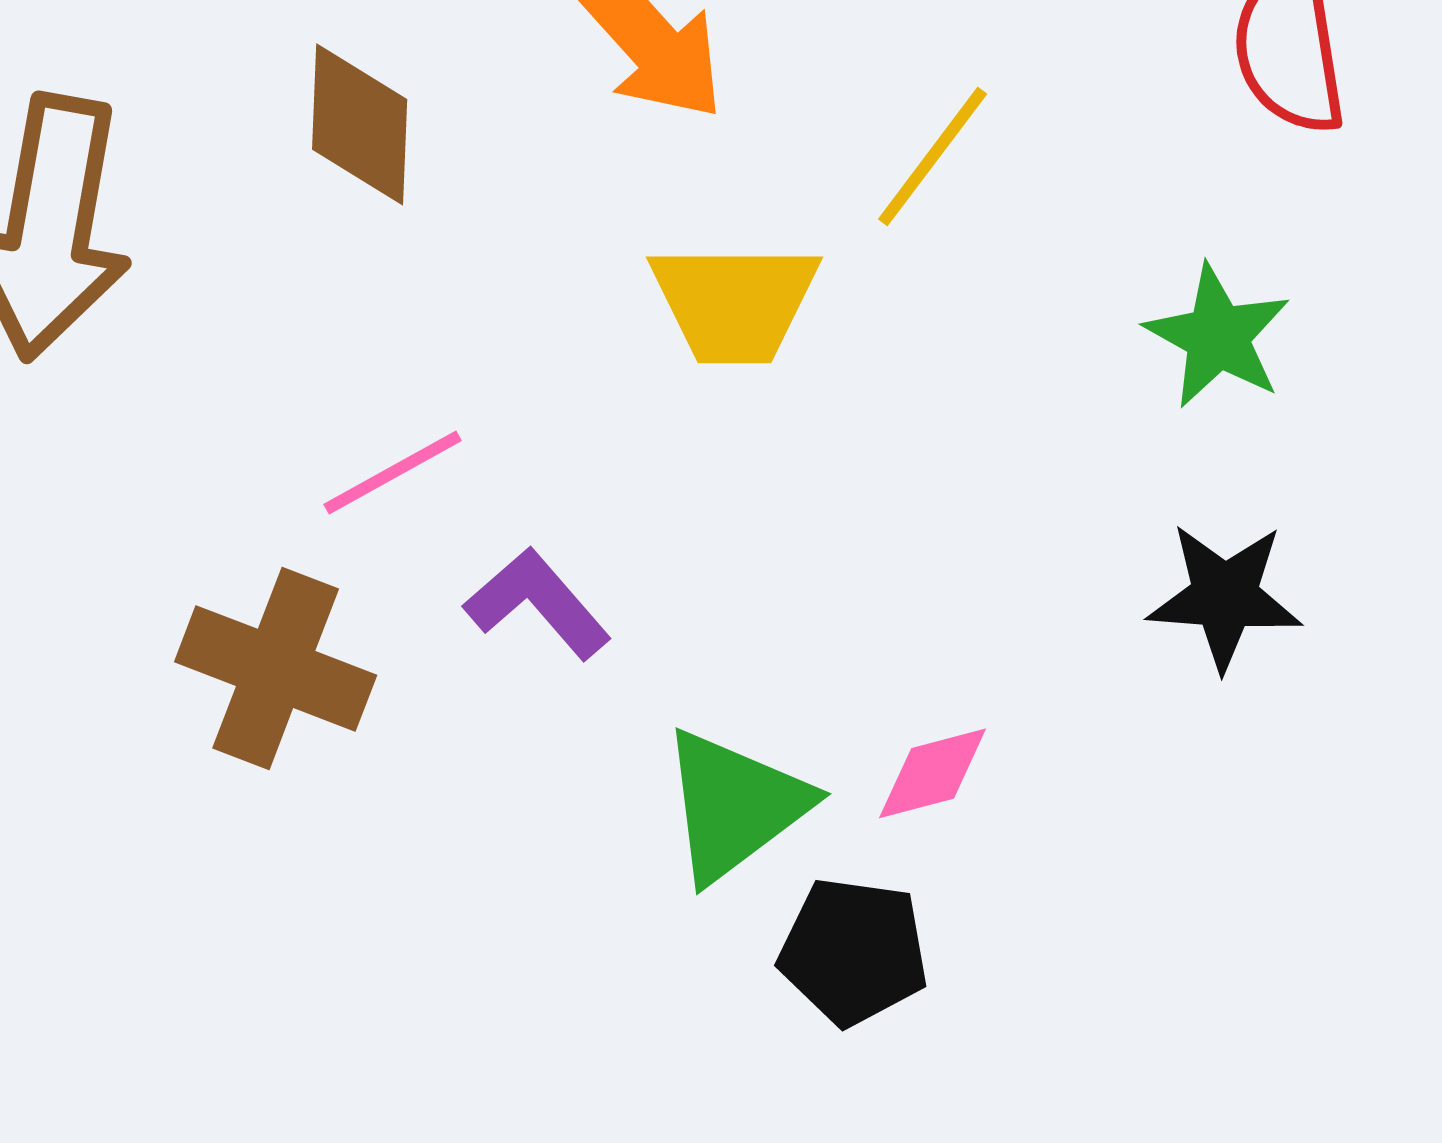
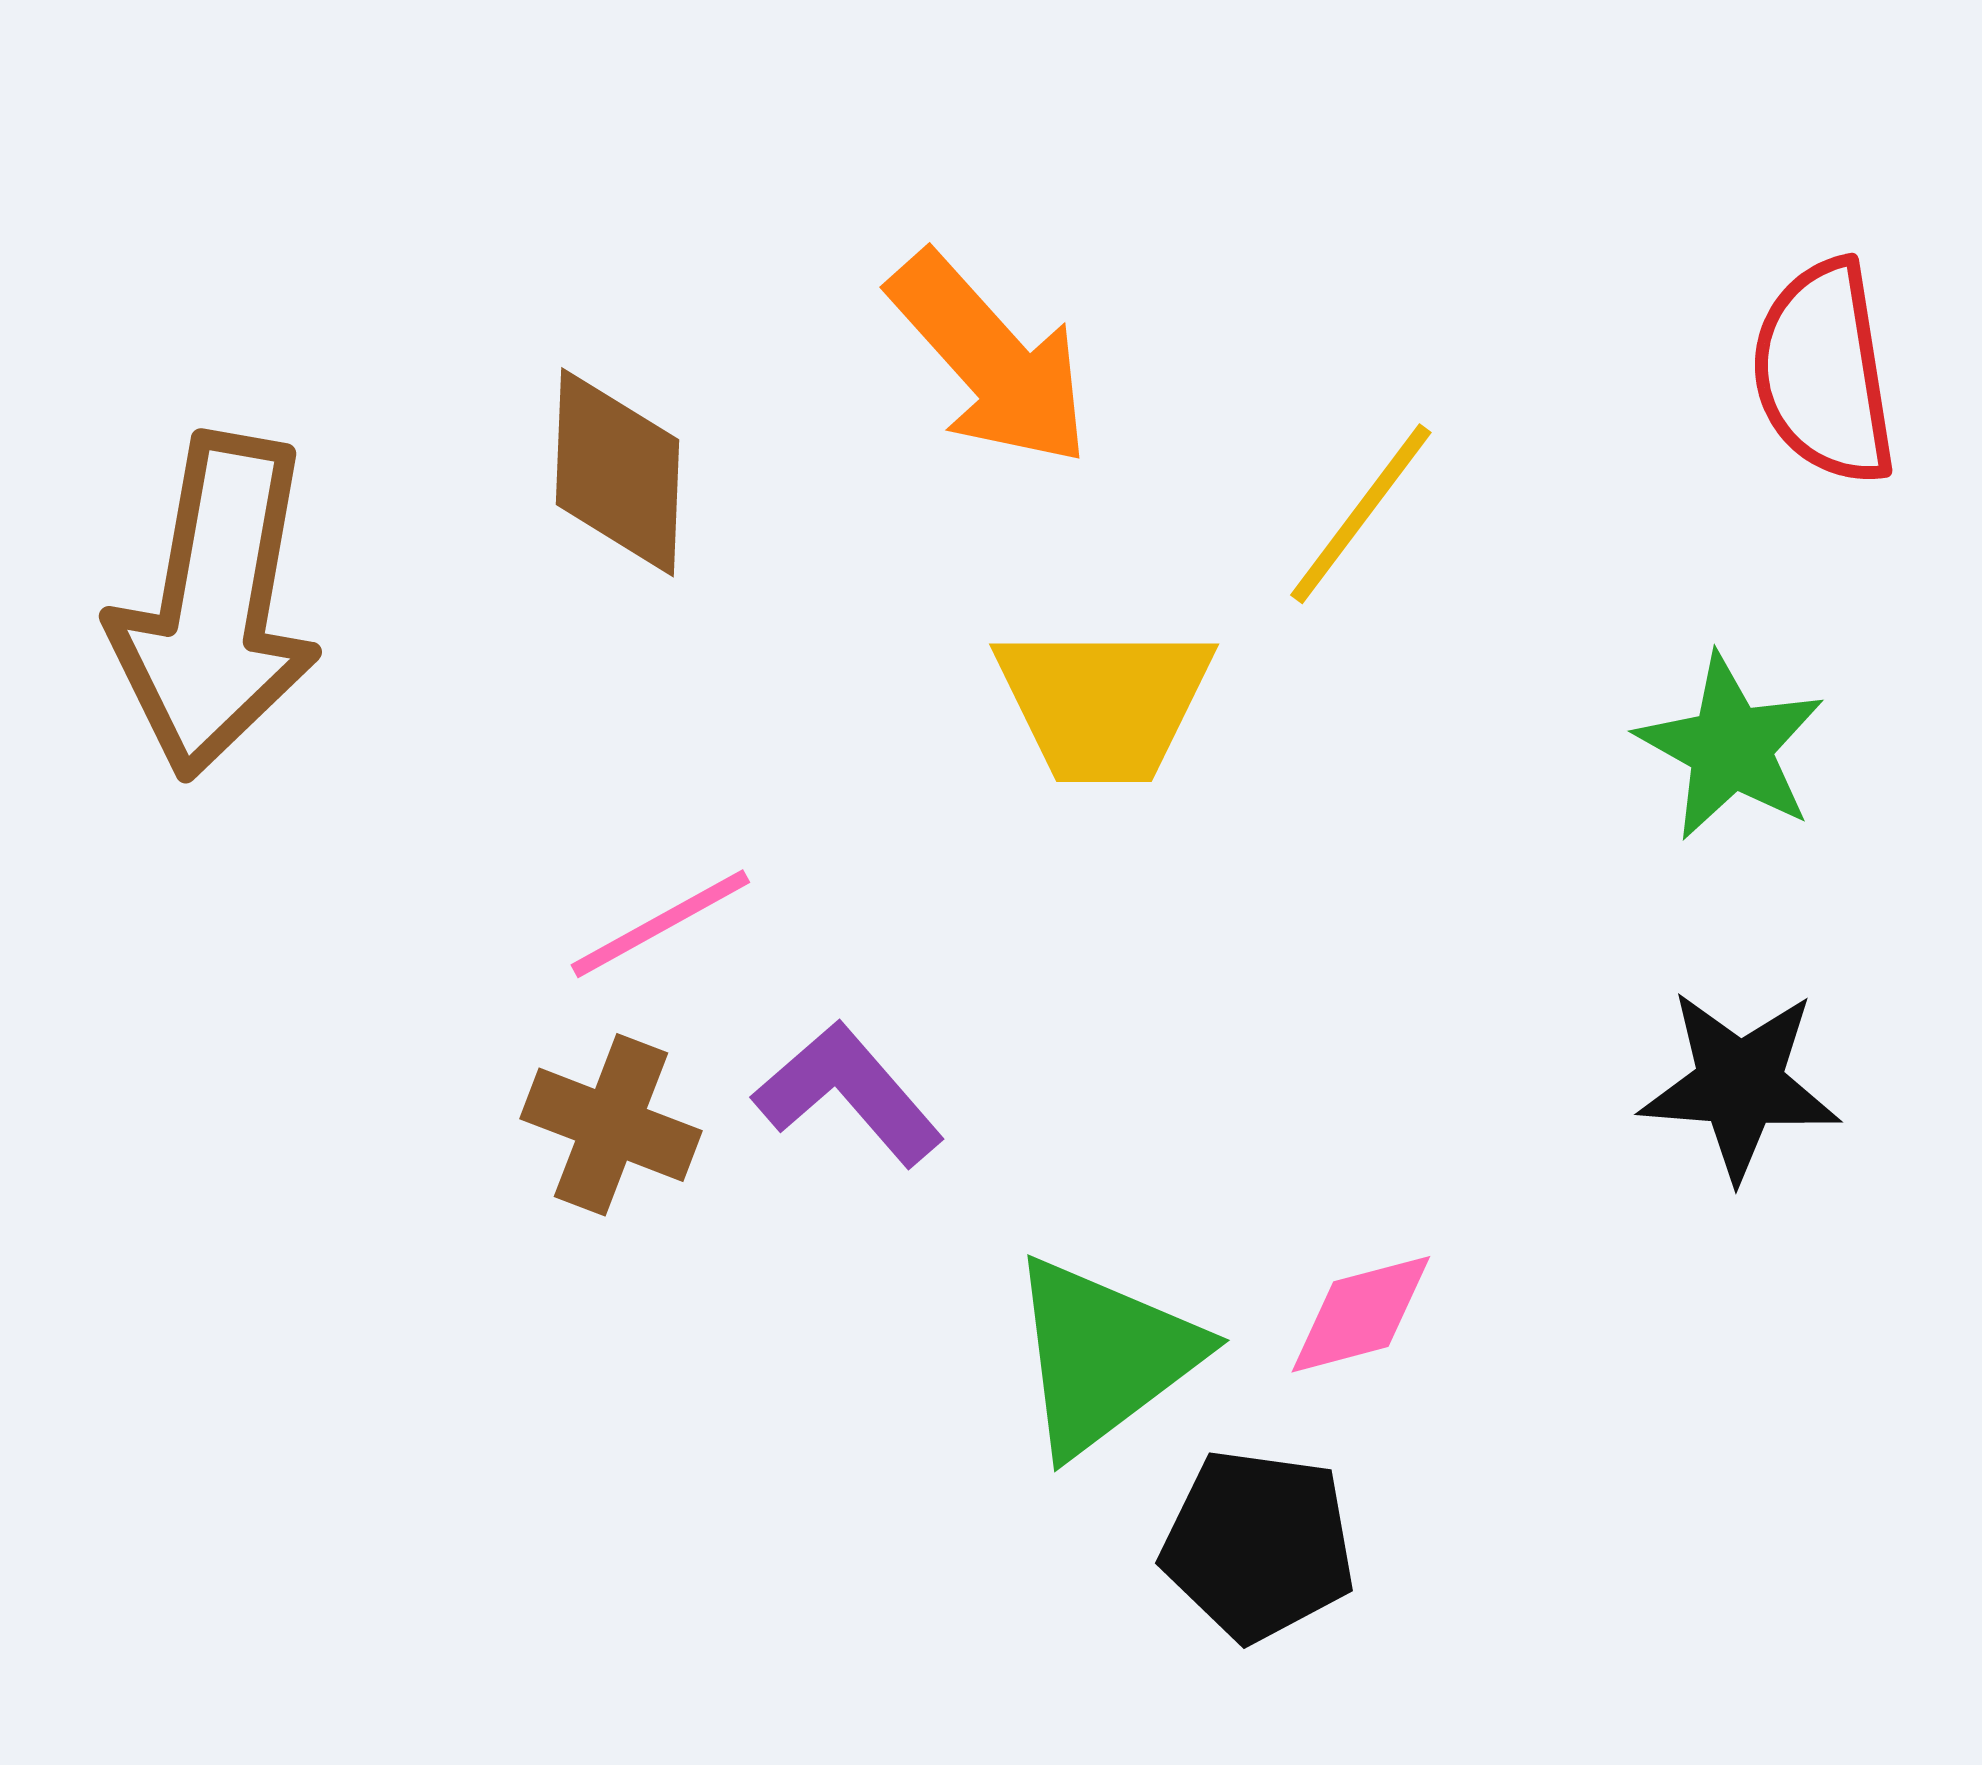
brown cross: (276, 668) -> (611, 1125), moved, size x0.7

